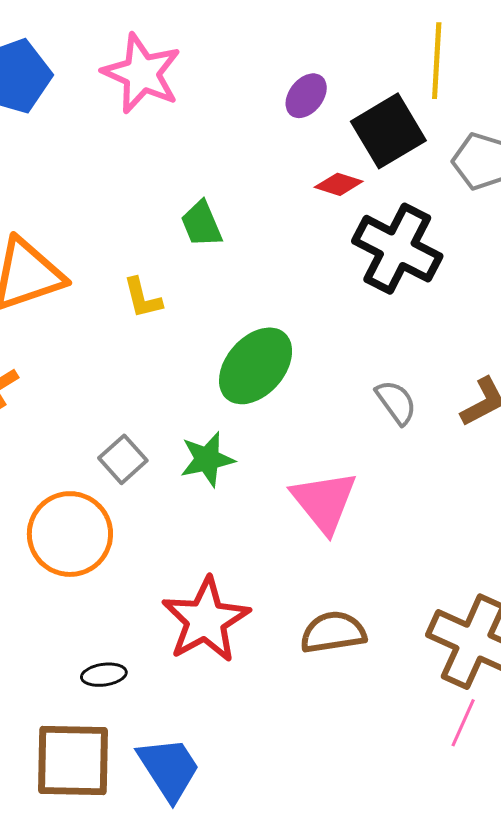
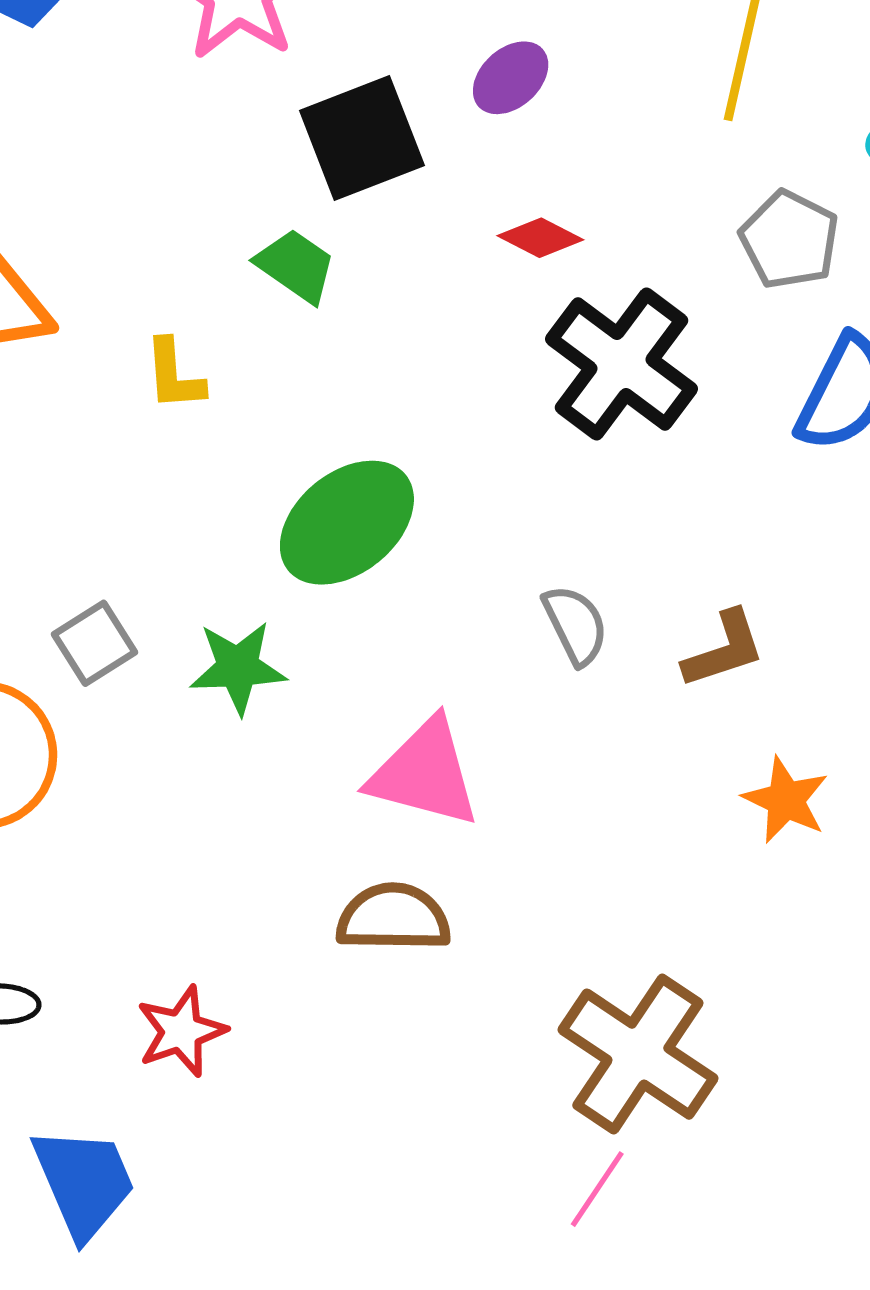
black square: (388, 131) -> (362, 138), moved
green trapezoid: (201, 224) -> (296, 266), turned 138
pink triangle: (324, 502) -> (425, 773), turned -46
red star: (206, 620) -> (181, 1031), moved, size x0.6
brown semicircle: (333, 632) -> (393, 918), moved

